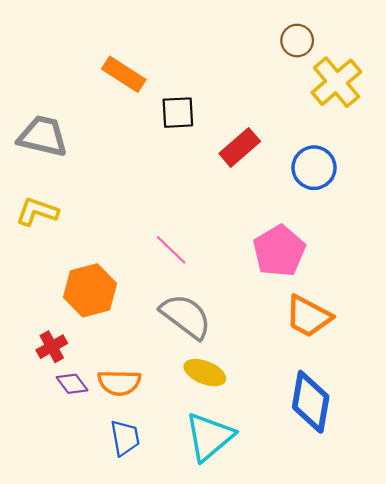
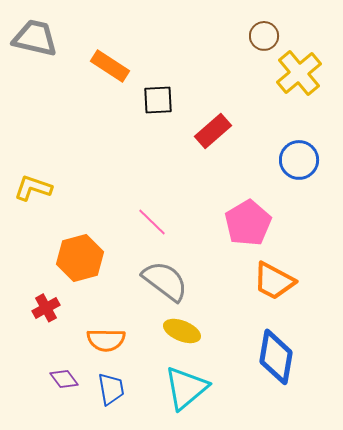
gray trapezoid: (43, 136) -> (35, 38), moved
blue circle: (314, 168) -> (299, 160), moved
purple diamond: (72, 384) -> (64, 379), moved

